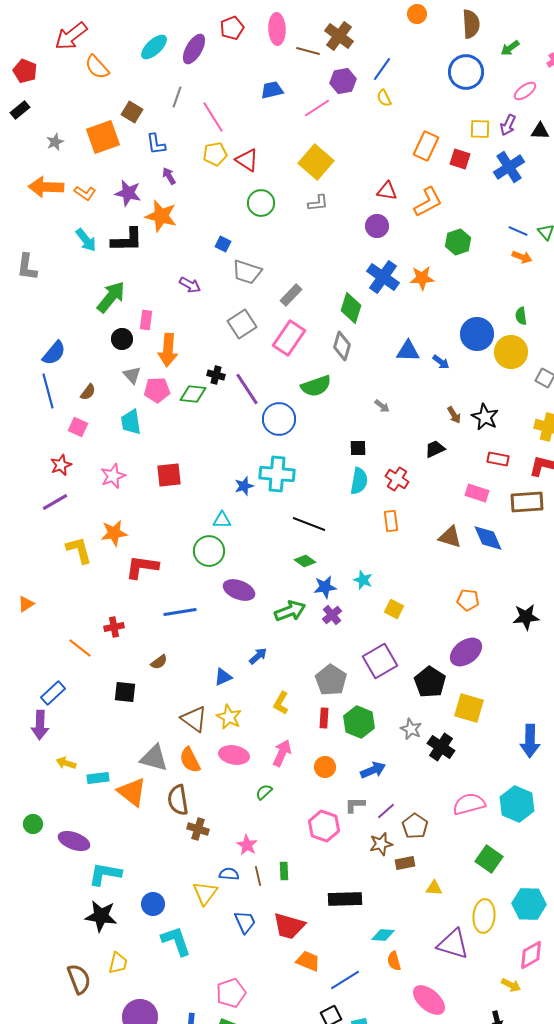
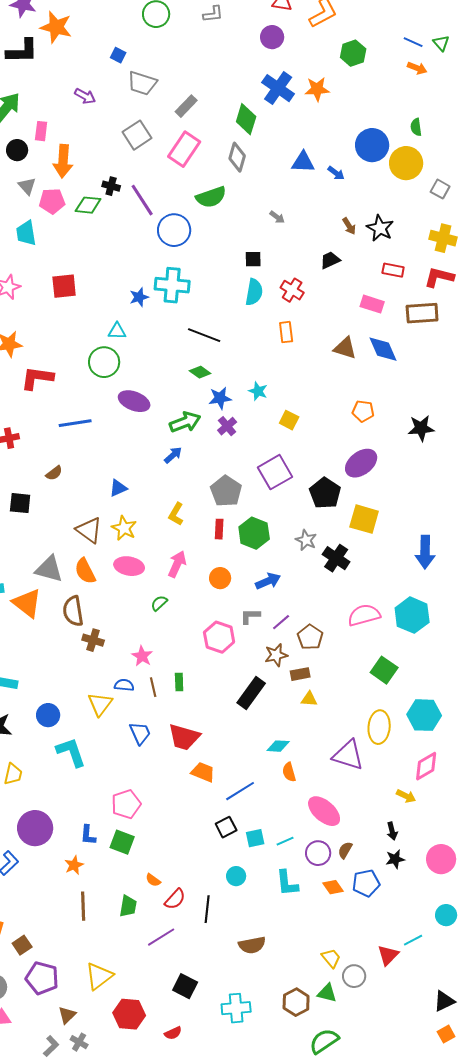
blue arrow: (258, 656) -> (173, 455), moved
yellow triangle: (434, 888) -> (309, 699), moved
black rectangle: (345, 899) -> (251, 693), moved, turned -52

